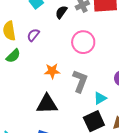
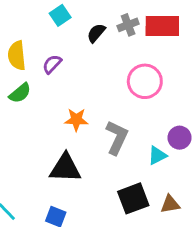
pink circle: (83, 42) -> (145, 81), moved
cyan triangle: (100, 98) -> (157, 155), moved

